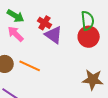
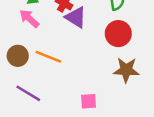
red circle: (89, 37) -> (118, 34), moved

